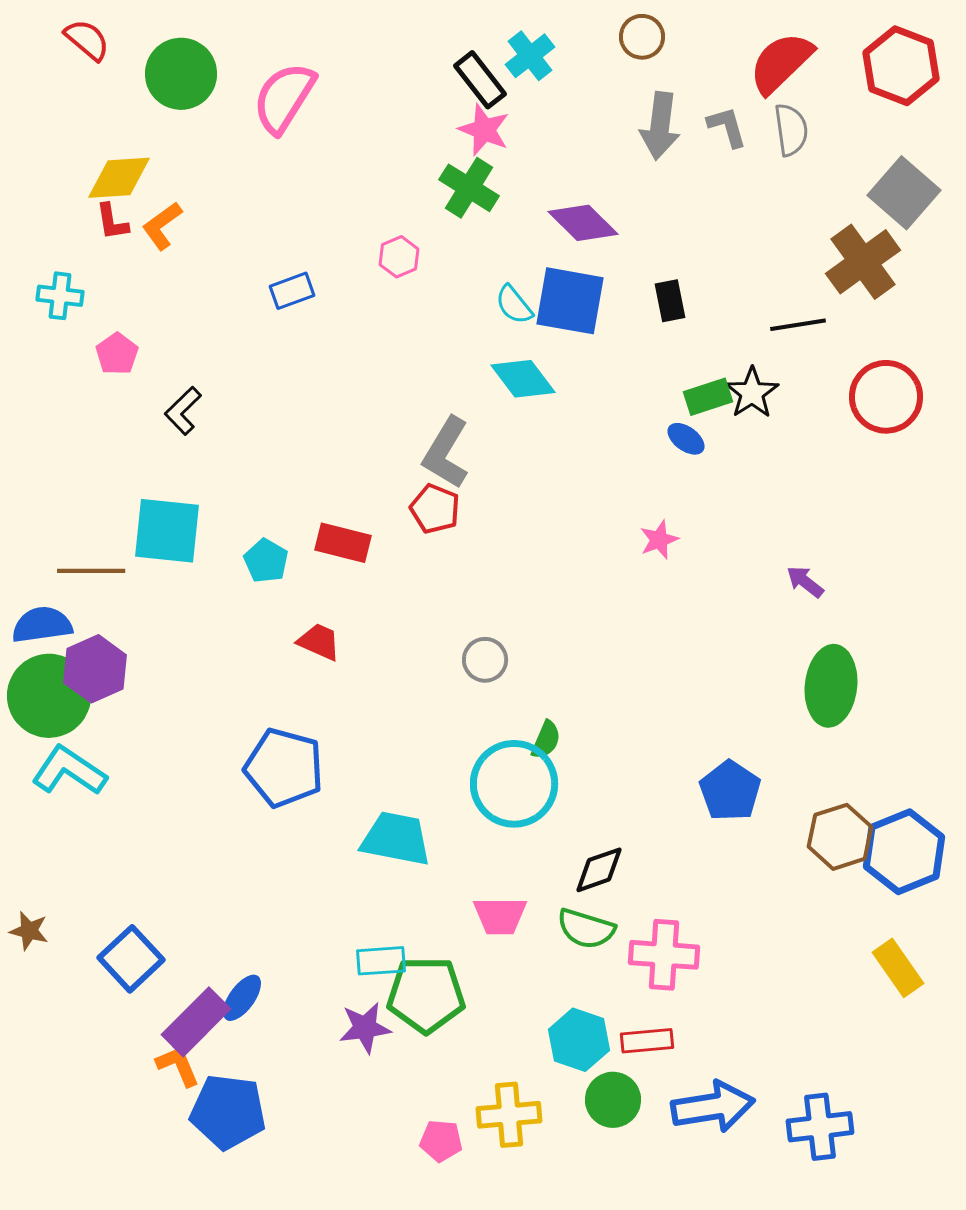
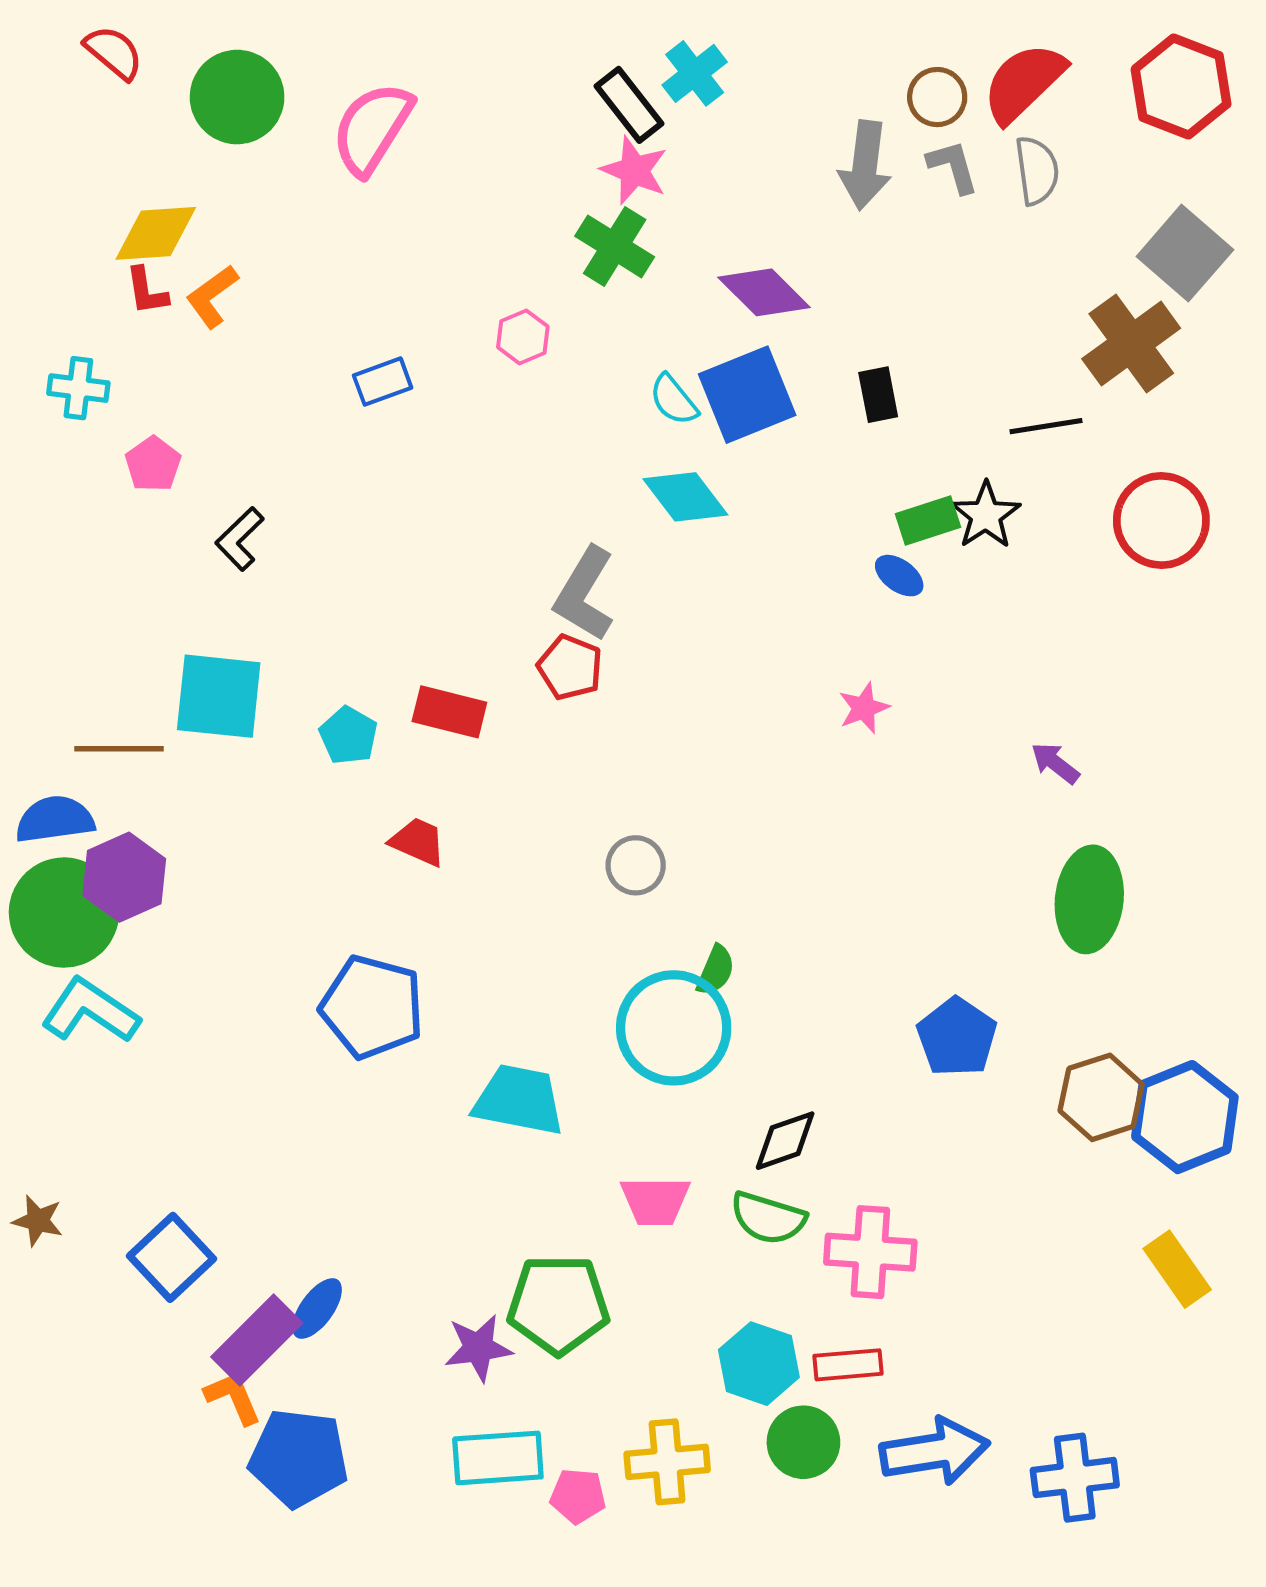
brown circle: (642, 37) -> (937, 97), moved
blue square: (570, 301) -> (747, 395), turned -32
cyan rectangle: (381, 961) -> (498, 1458), moved, size x1.4

